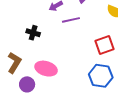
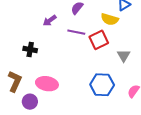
purple line: (71, 20) -> (76, 32), moved, turned 30
red square: (105, 45) -> (99, 40), moved

